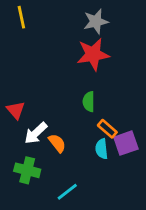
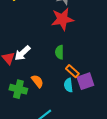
white arrow: (36, 133) -> (22, 53), moved
green cross: (27, 170) -> (18, 89), moved

